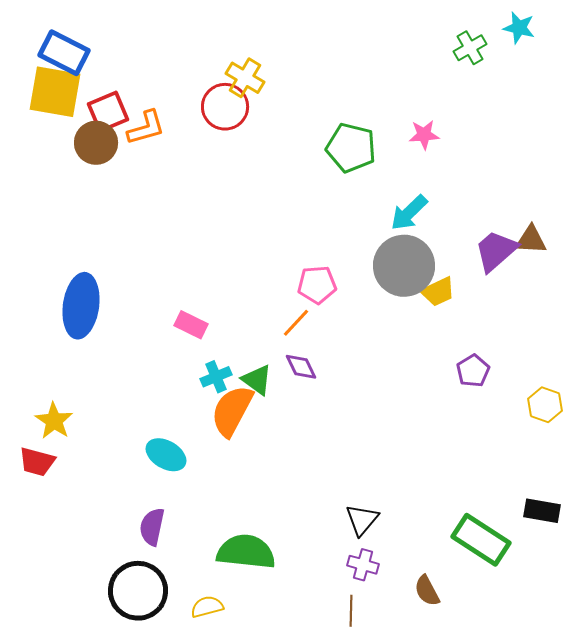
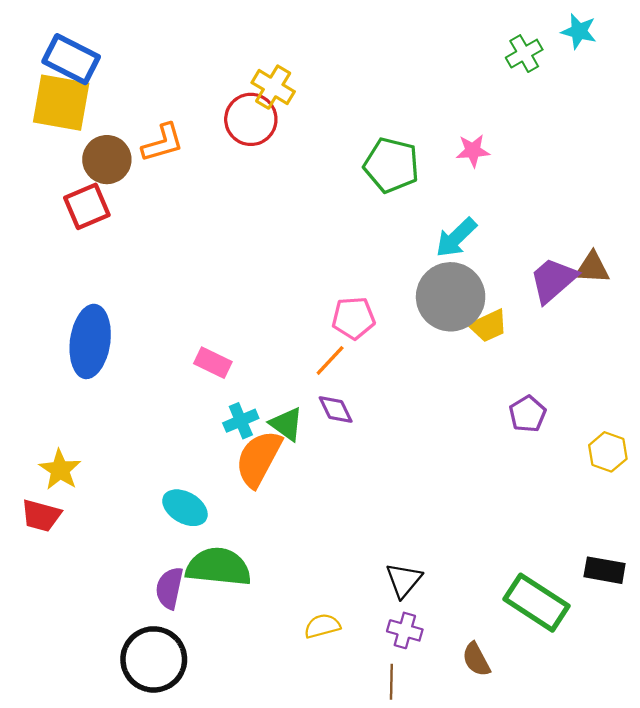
red square: (108, 112) -> (87, 206), moved
green semicircle: (246, 552) -> (218, 567), moved
yellow semicircle: (207, 607) -> (322, 626), moved

